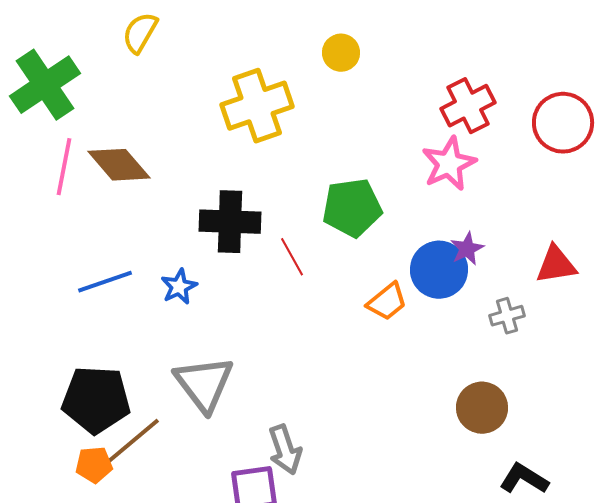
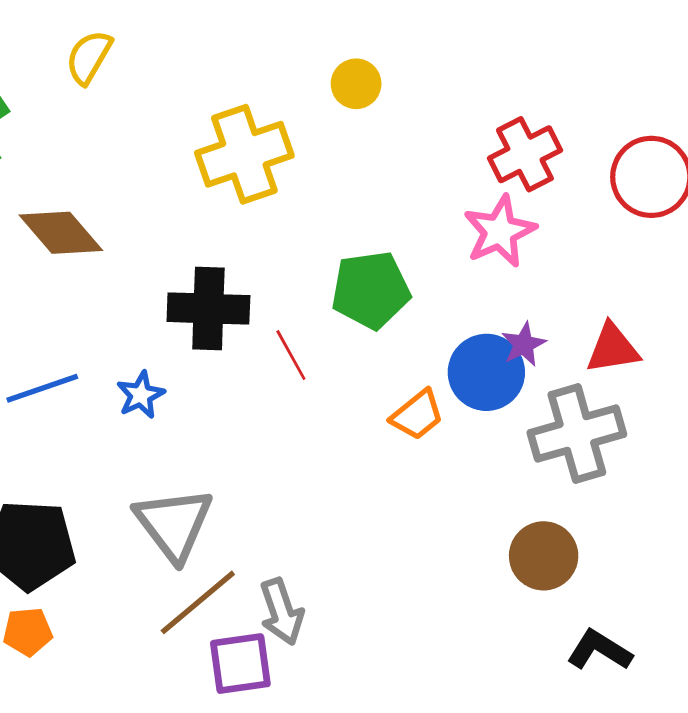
red triangle: (556, 265) -> (613, 348), moved
gray cross: (507, 316) -> (577, 434), size x2.0
brown line: (131, 443) -> (198, 602), moved

